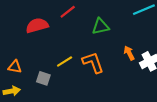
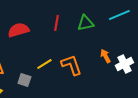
red line: (68, 12) -> (56, 23), moved, turned -42
green triangle: (101, 27) -> (85, 23), moved

